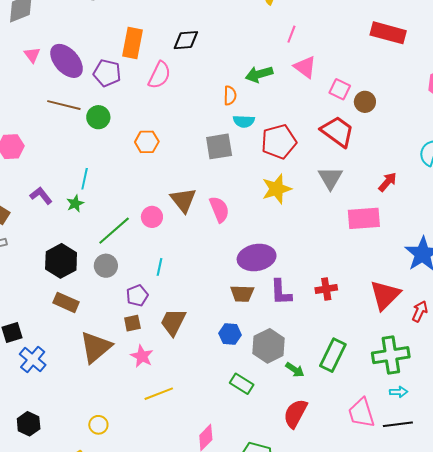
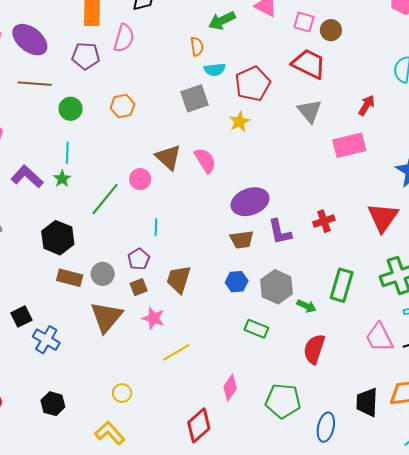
purple pentagon: (107, 73) -> (86, 56), moved
green circle: (98, 117) -> (70, 109), moved
yellow star: (277, 189) -> (239, 122), moved, size x0.7
purple L-shape: (41, 196) -> (27, 177), size x1.4
gray circle: (106, 266) -> (103, 274), moved

